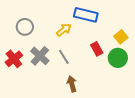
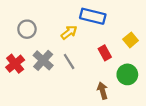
green circle: (118, 58) -> (127, 74), moved
brown arrow: (72, 84) -> (102, 91), moved

